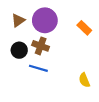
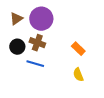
orange rectangle: (84, 28) -> (78, 49), moved

